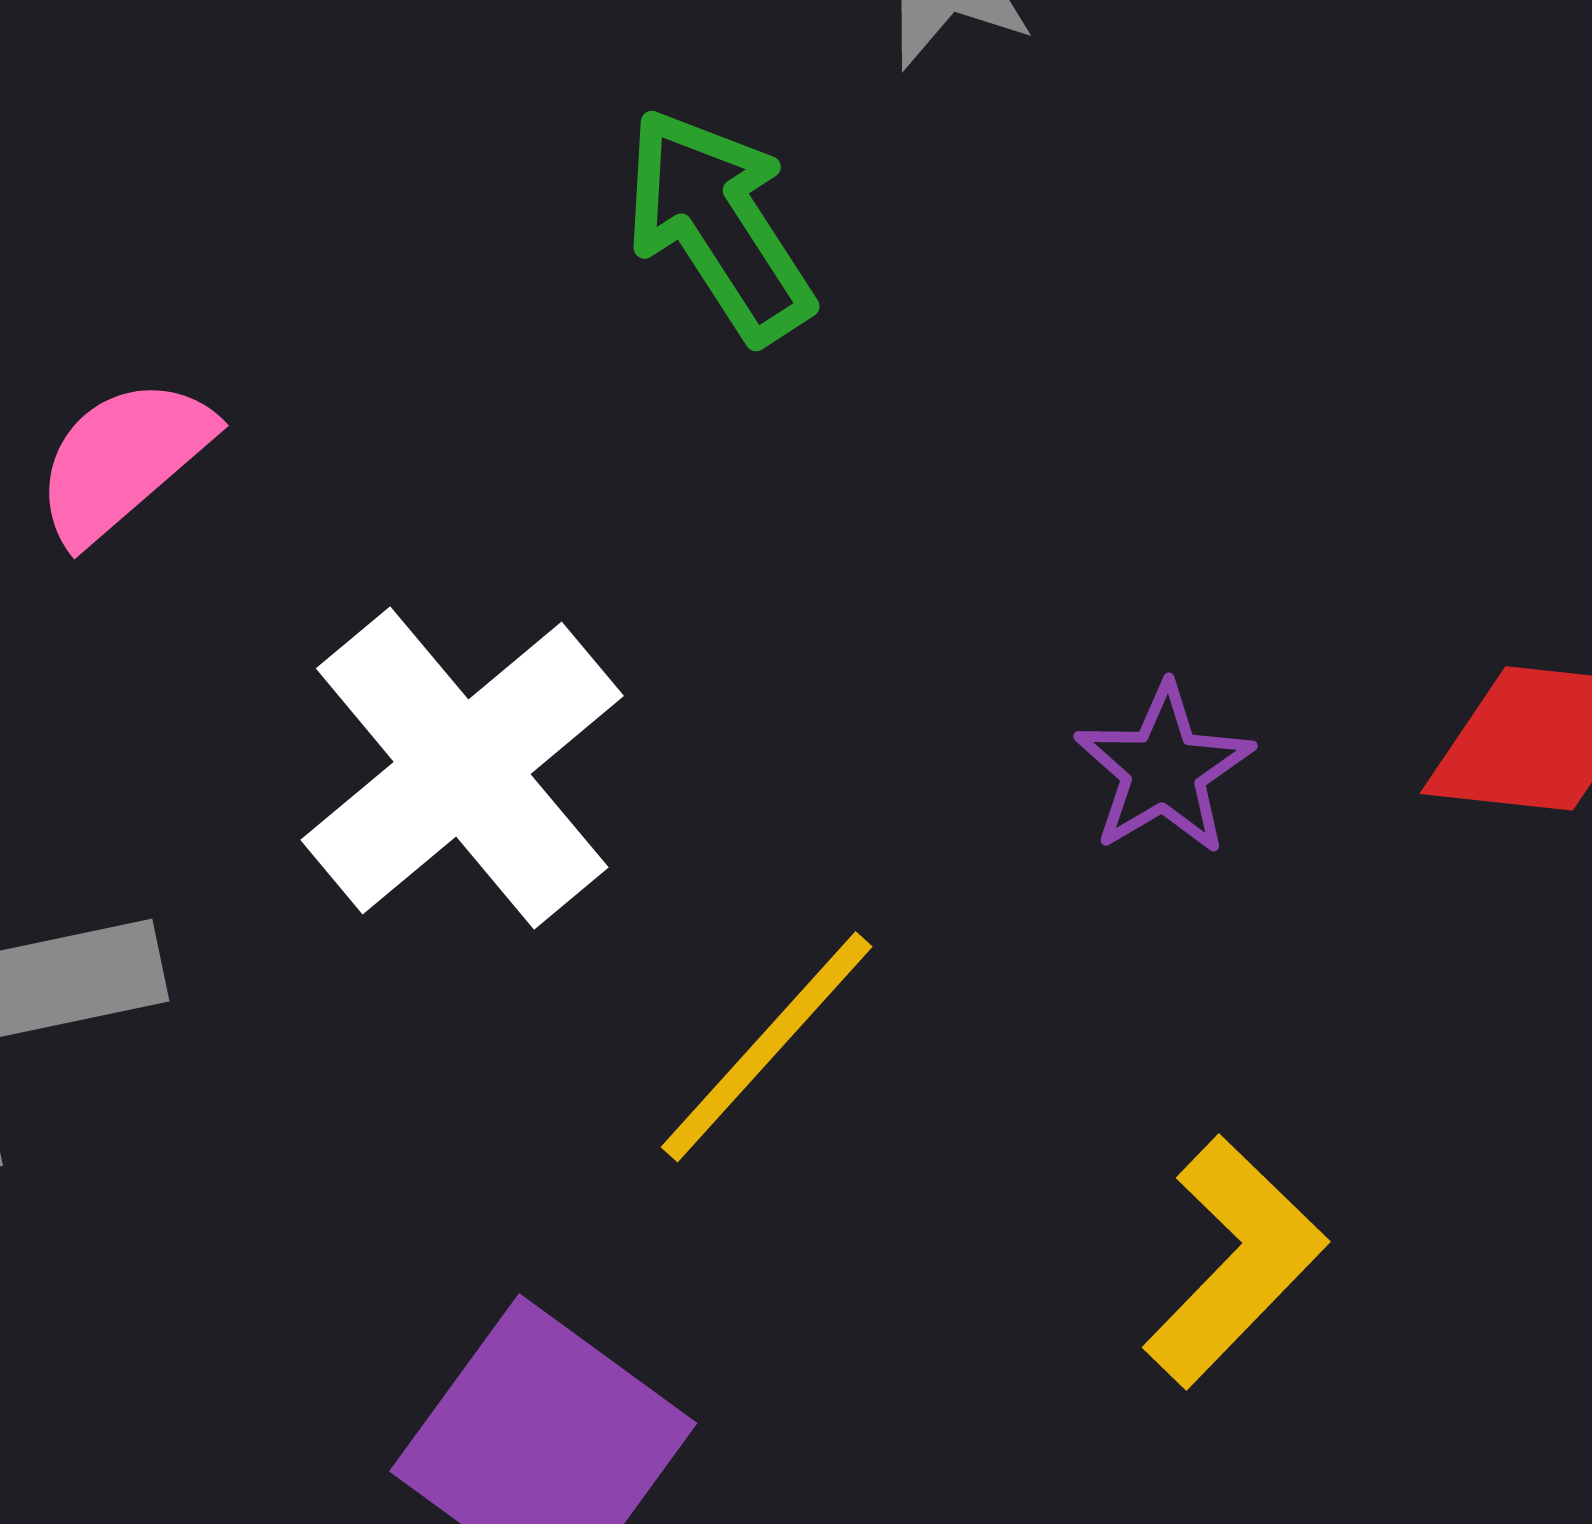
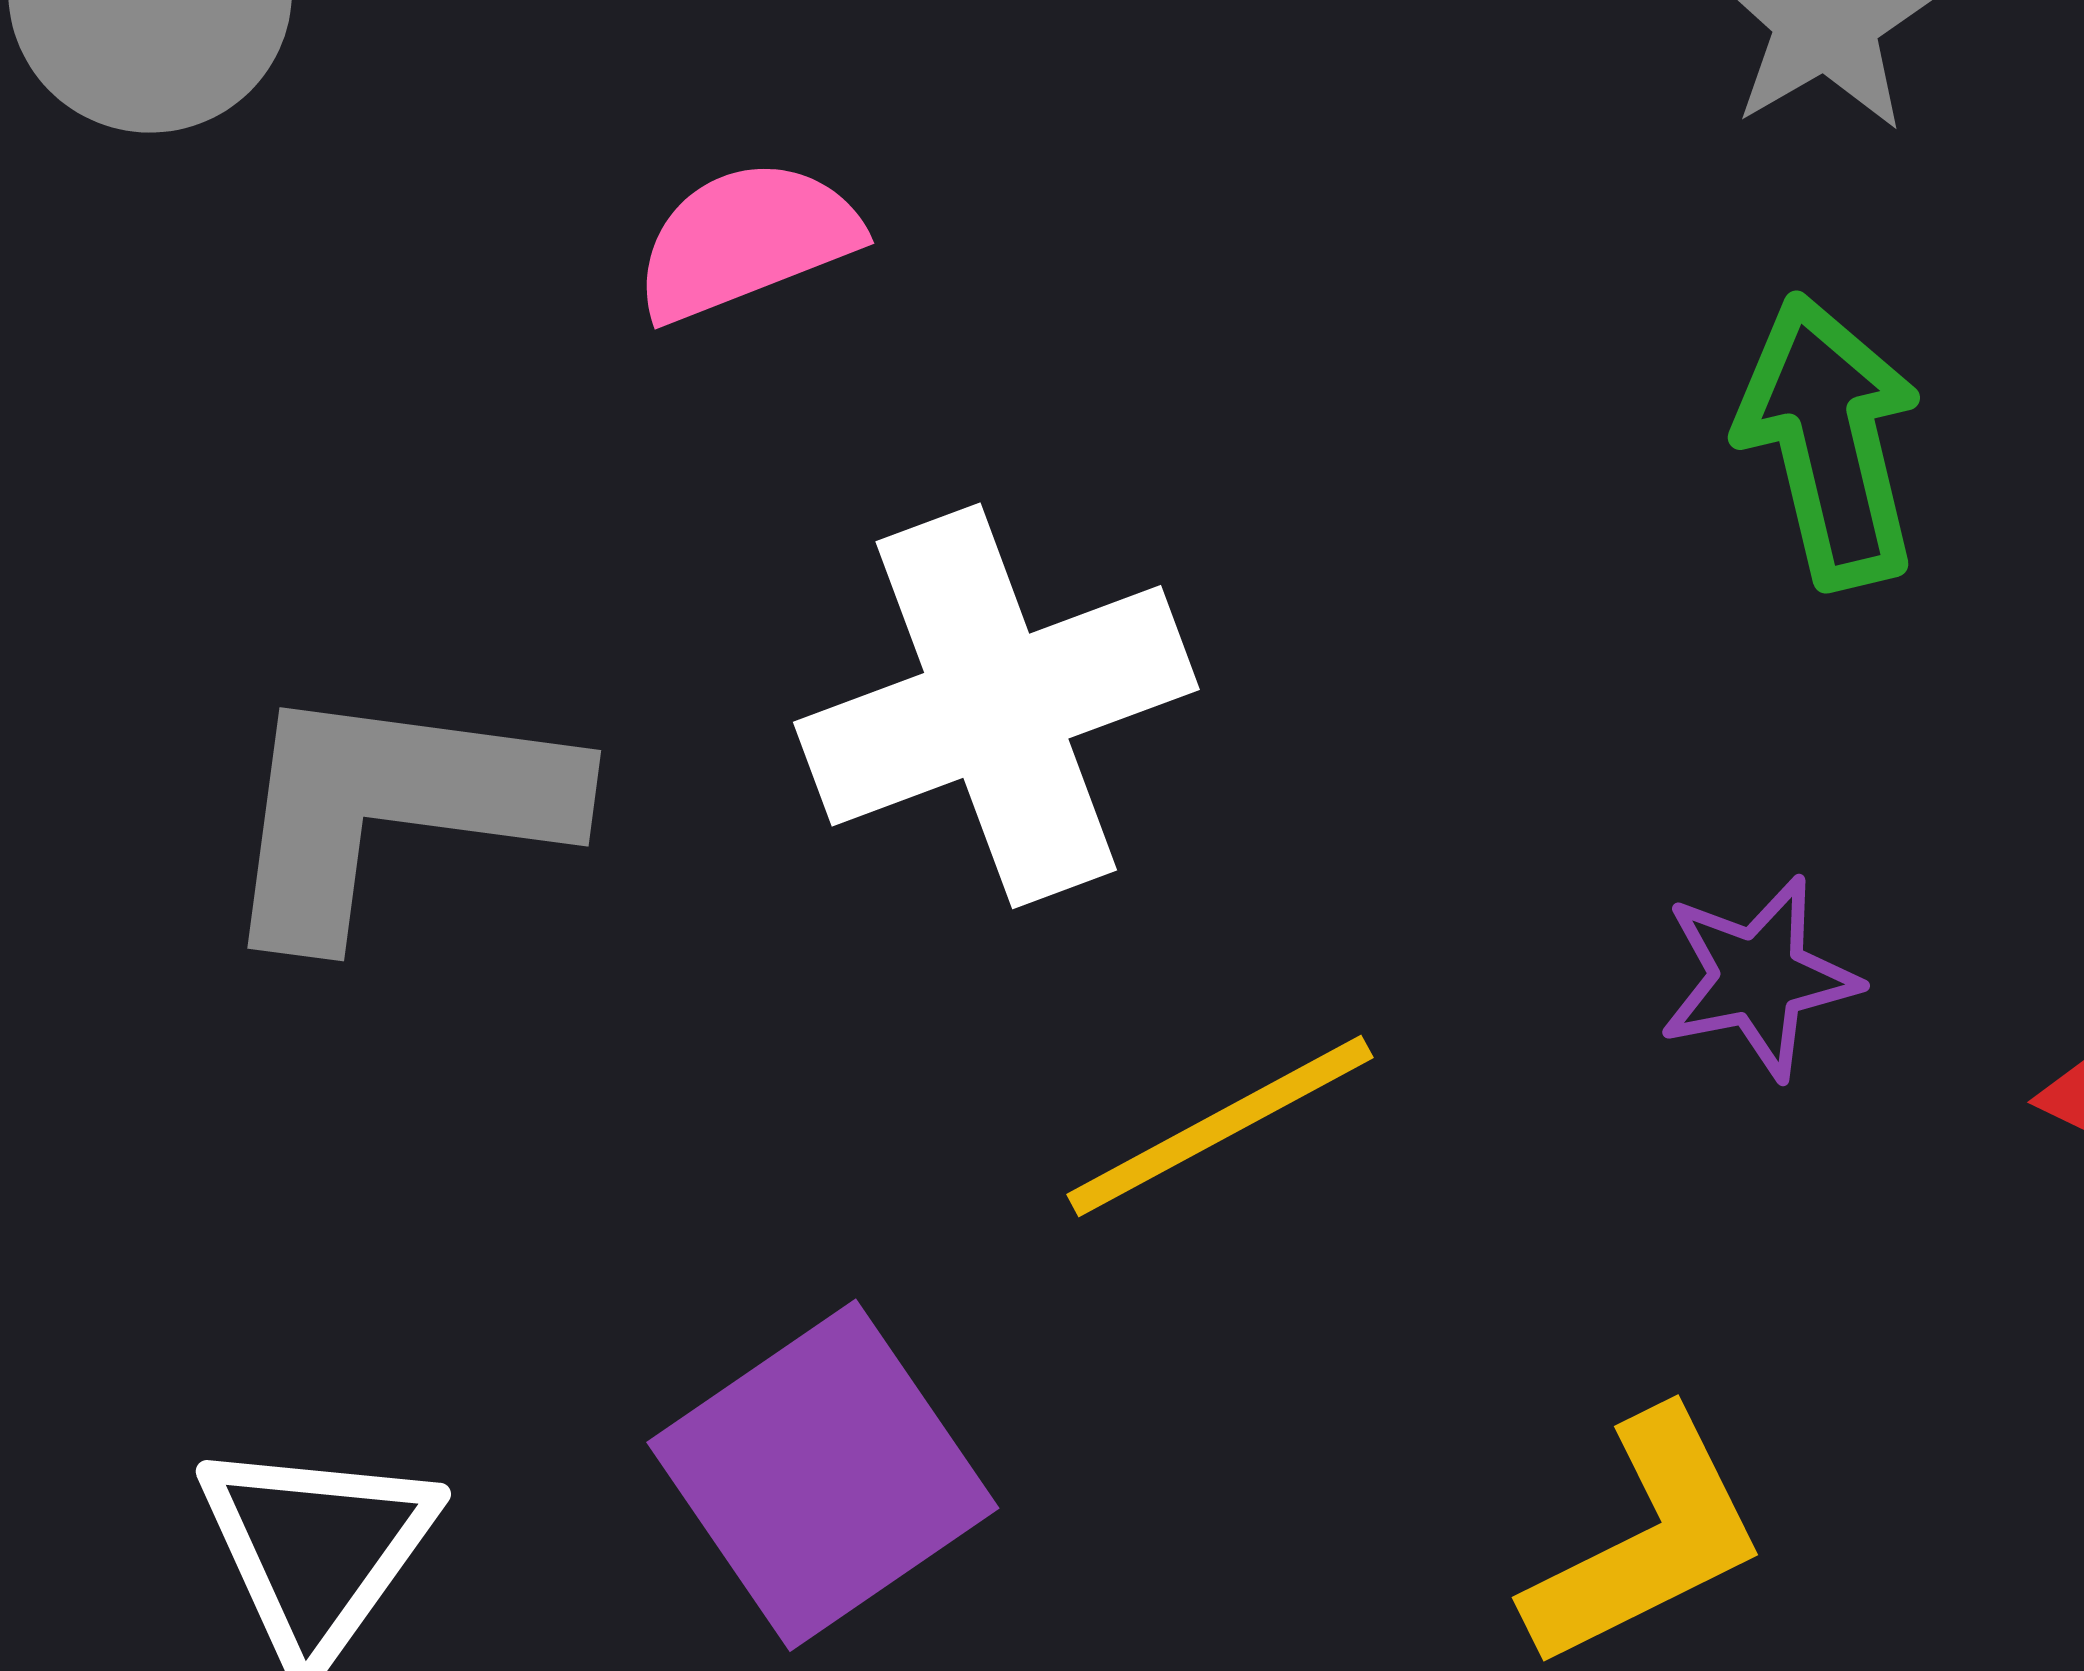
green arrow: (719, 225) -> (1829, 441), moved

